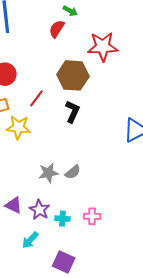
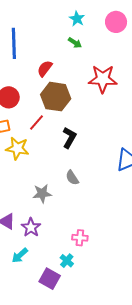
red semicircle: (57, 29) -> (45, 69), moved
brown hexagon: (73, 75) -> (56, 97), moved
gray semicircle: (73, 172) -> (72, 178), moved, turned 91
cyan cross: (62, 219) -> (67, 261), moved, turned 32

